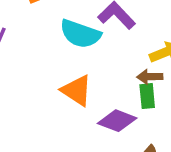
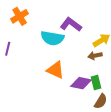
green rectangle: (147, 96) -> (96, 83), moved

